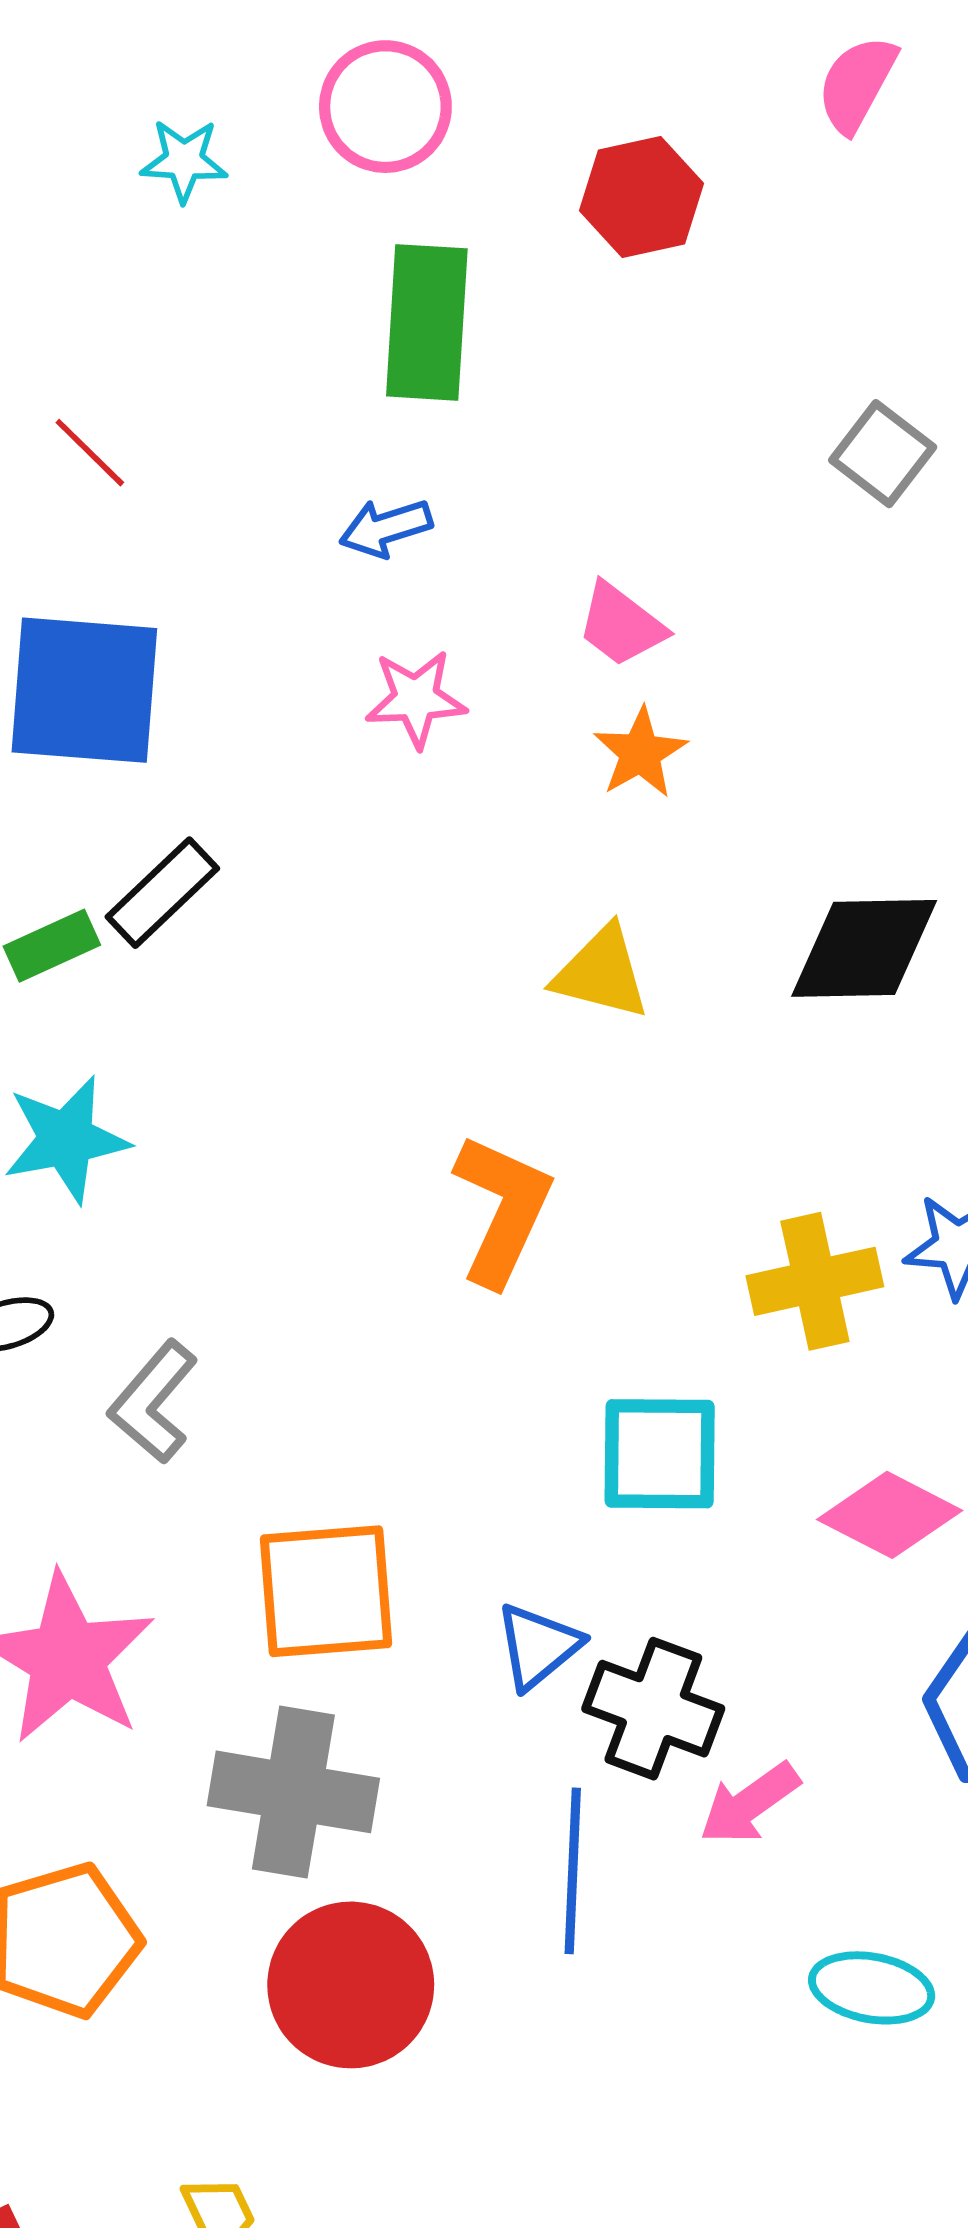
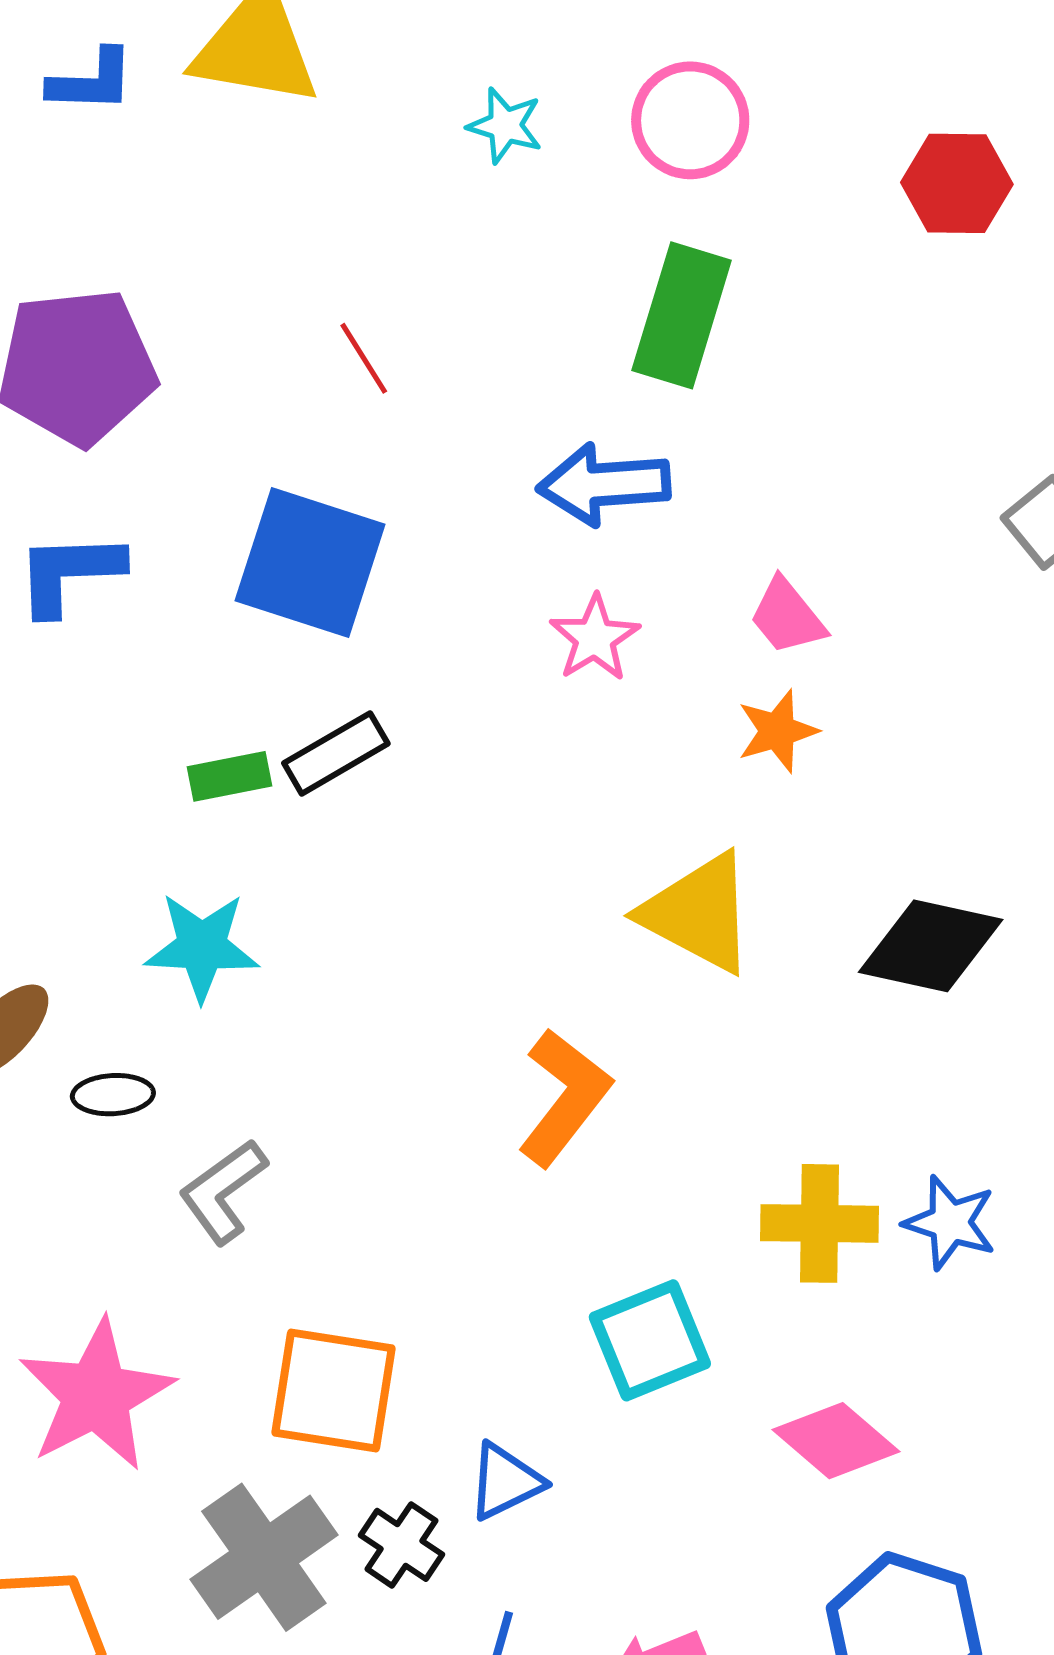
red hexagon: (641, 197) -> (957, 183), moved
blue arrow: (386, 528) -> (604, 484), size x1.6
pink star: (416, 699) -> (595, 638), turned 30
yellow triangle: (601, 973) -> (699, 913), size x1.4
cyan square: (660, 1454) -> (650, 1340), turned -36
black cross: (653, 1709) -> (402, 1545), moved, size x0.7
gray cross: (293, 1792) -> (264, 1557), turned 32

